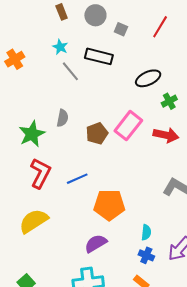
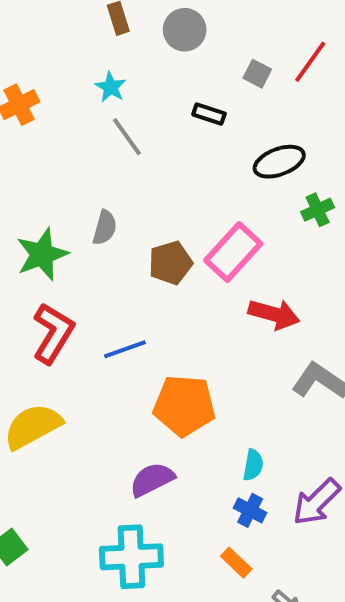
gray square: (121, 29) -> (257, 74), moved
black rectangle: (99, 56) -> (209, 114), moved, size x0.6
red arrow: (166, 135) -> (274, 314), moved

